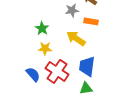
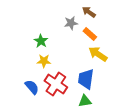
orange rectangle: (91, 21) -> (90, 34), turned 32
yellow arrow: (76, 38) -> (98, 54), moved

